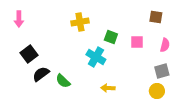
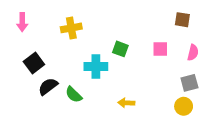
yellow cross: (80, 22) -> (71, 28), moved
green square: (111, 37) -> (120, 49), moved
cyan cross: (96, 57) -> (96, 67), moved, turned -30

